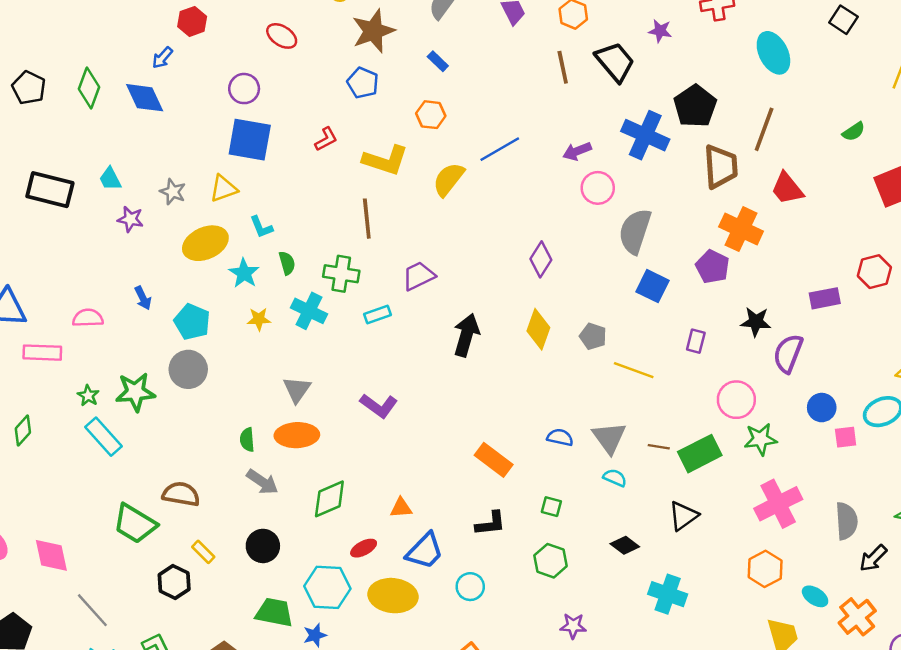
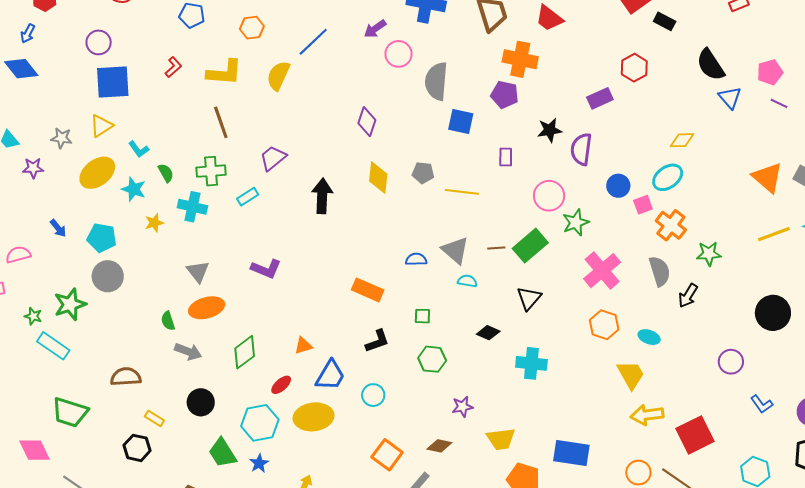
green trapezoid: (135, 524) -> (70, 412), moved
green trapezoid: (274, 612) -> (222, 453), turned -120
orange cross: (857, 617) -> (671, 225), moved

